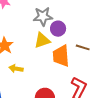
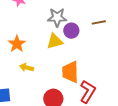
brown line: (83, 47) -> (99, 22), moved, turned -32
orange trapezoid: (61, 56) -> (70, 72), moved

